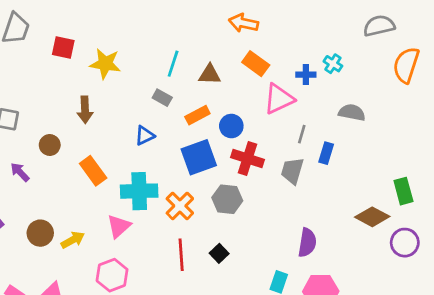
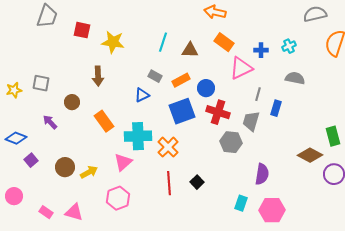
cyan cross: (333, 64) -> (289, 46), moved, turned 32
gray rectangle: (162, 98) -> (155, 76), moved
gray hexagon: (227, 199) -> (231, 142), moved

